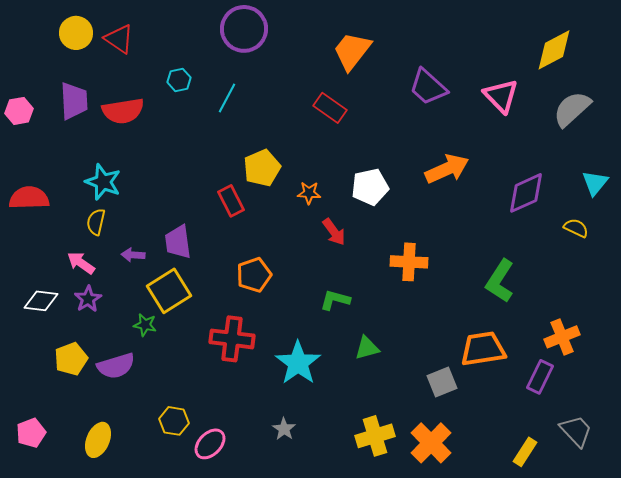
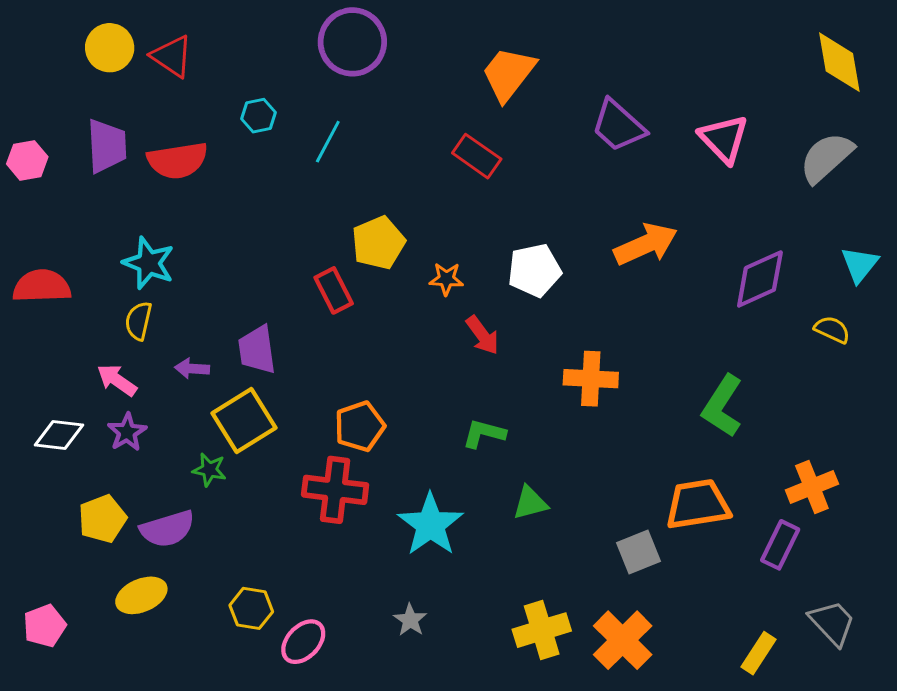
yellow diamond: (554, 50) -> (839, 62), moved, turned -72
orange pentagon: (254, 275) -> (360, 426), moved
yellow ellipse: (98, 440) -> (141, 595), moved, turned 44

